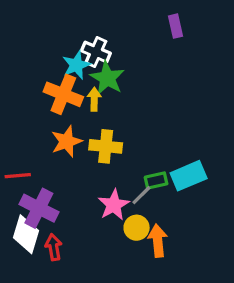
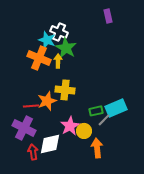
cyan star: (76, 65) -> (47, 40), turned -30
orange star: (67, 141) -> (47, 101), moved
red line: (18, 176) -> (31, 106), moved
gray line: (141, 195) -> (104, 120), moved
yellow circle: (137, 228) -> (84, 131), moved
white diamond: (26, 234) -> (50, 144), moved, turned 60

